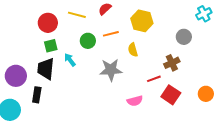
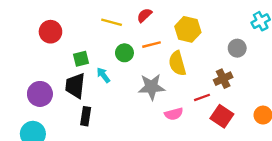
red circle: (48, 23) -> (50, 32), moved
yellow semicircle: (133, 50) -> (177, 63), size x1.5
black rectangle: (37, 95) -> (86, 116), moved
pink semicircle: (135, 101) -> (174, 114), moved

